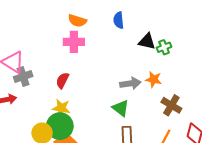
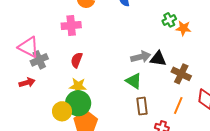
black triangle: (147, 41) -> (158, 59), moved
pink cross: (74, 42) -> (71, 25), moved
orange star: (154, 79) -> (183, 28), moved

